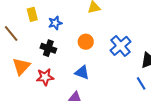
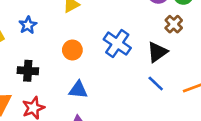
blue star: (55, 23) -> (28, 25), moved

